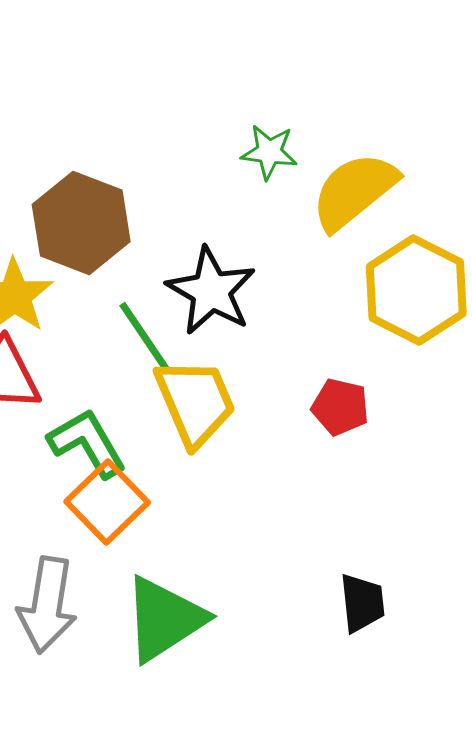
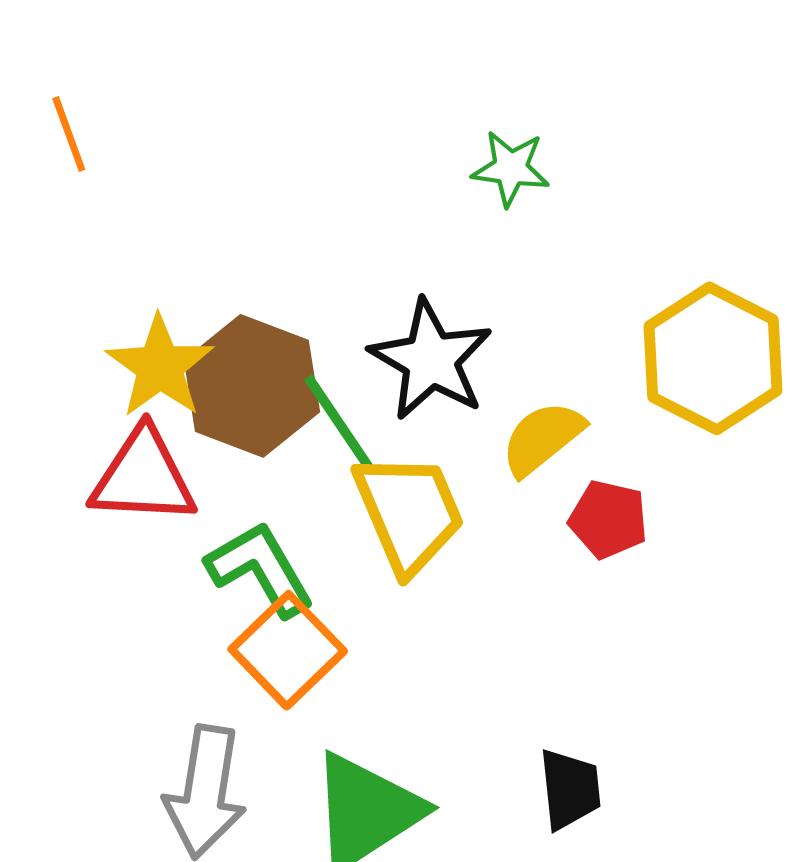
yellow semicircle: (354, 191) -> (542, 438), moved, size x0.7
brown hexagon: (81, 223) -> (252, 386), moved
black trapezoid: (362, 603) -> (570, 789), moved

